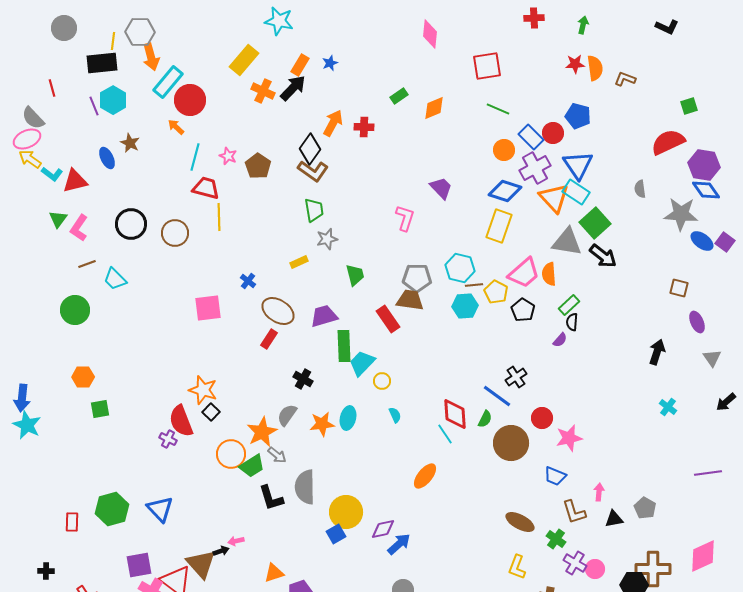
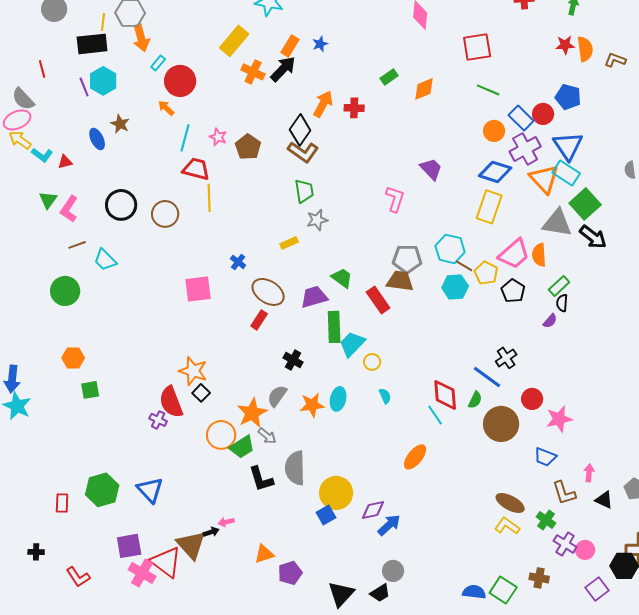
cyan rectangle: (168, 82) -> (158, 63), size x0.5
red triangle: (75, 181) -> (65, 162), size x0.6
green trapezoid: (355, 275) -> (342, 278), moved, turned -40
brown line: (474, 285) -> (464, 266), turned 36
black triangle: (614, 519) -> (604, 500), turned 36
yellow L-shape: (517, 567) -> (507, 526), moved, turned 105

